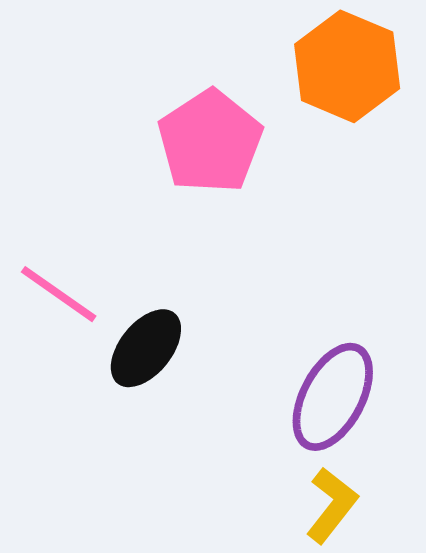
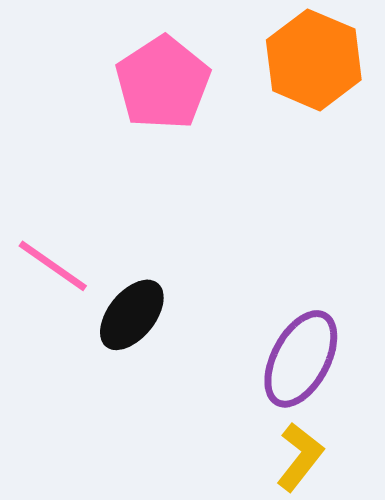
pink pentagon: (210, 142) -> (163, 83), moved

